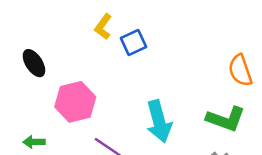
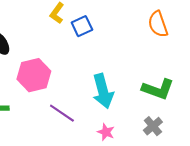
orange semicircle: (240, 70) -> (158, 24), moved

